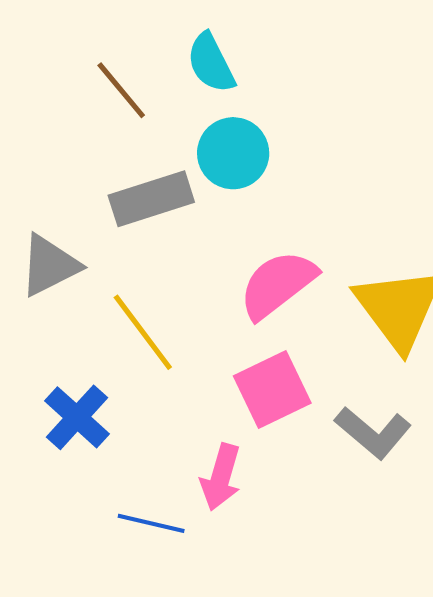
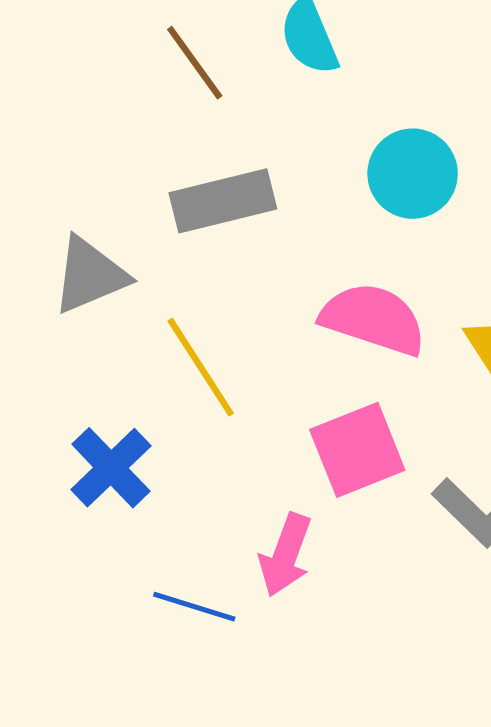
cyan circle: (233, 153) -> (413, 174), moved
pink semicircle: (278, 284) -> (373, 319), turned 52

